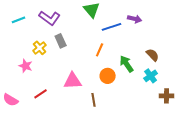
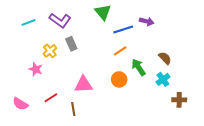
orange line: (100, 50) -> (120, 51), moved, turned 32
brown line: (94, 100) -> (73, 109), moved

